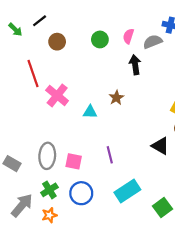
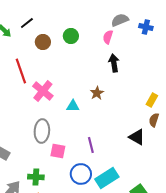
green circle: (100, 39) -> (71, 36), moved
gray semicircle: (153, 42) -> (120, 20), moved
gray ellipse: (47, 156) -> (42, 131), moved
green cross: (49, 190) -> (36, 177), turned 35
blue circle: (81, 193) -> (81, 174), moved

